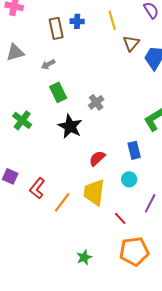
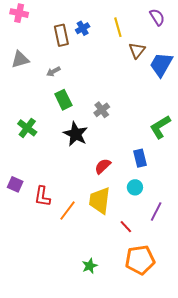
blue cross: (77, 21) -> (83, 28), turned -32
red L-shape: (37, 188) -> (42, 196), turned -30

